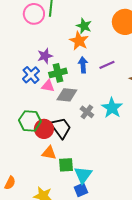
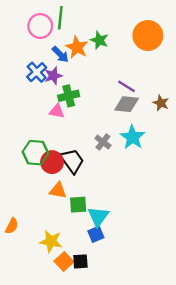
orange star: (79, 41) -> (77, 47), moved
blue arrow: (83, 65) -> (60, 54), moved, turned 140
purple line: (107, 65) -> (127, 86), turned 56
blue cross: (31, 75) -> (37, 72), moved
gray diamond: (67, 95) -> (127, 104), moved

